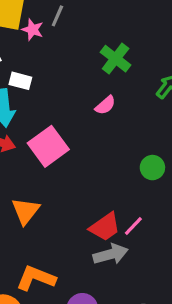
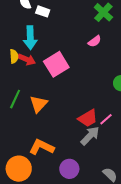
white rectangle: (20, 81) -> (43, 11), moved
gray arrow: (111, 254) -> (90, 136), turned -35

